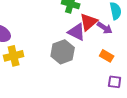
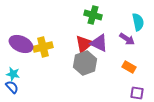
red triangle: (89, 22) -> (84, 44), moved
yellow cross: (14, 56) -> (43, 47), moved

